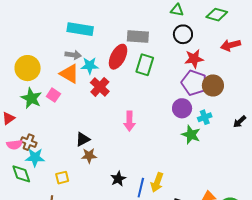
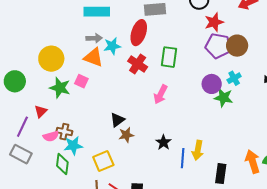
green rectangle: (145, 65) -> (169, 57), moved
red cross: (100, 87) -> (138, 64), moved
purple circle: (182, 108) -> (212, 84), moved
pink arrow: (129, 121) -> (161, 94), turned 36
green diamond: (21, 174) -> (62, 164), turned 35
yellow square: (62, 178) -> (103, 161), size x1.5
black star: (118, 179) -> (163, 142), moved

